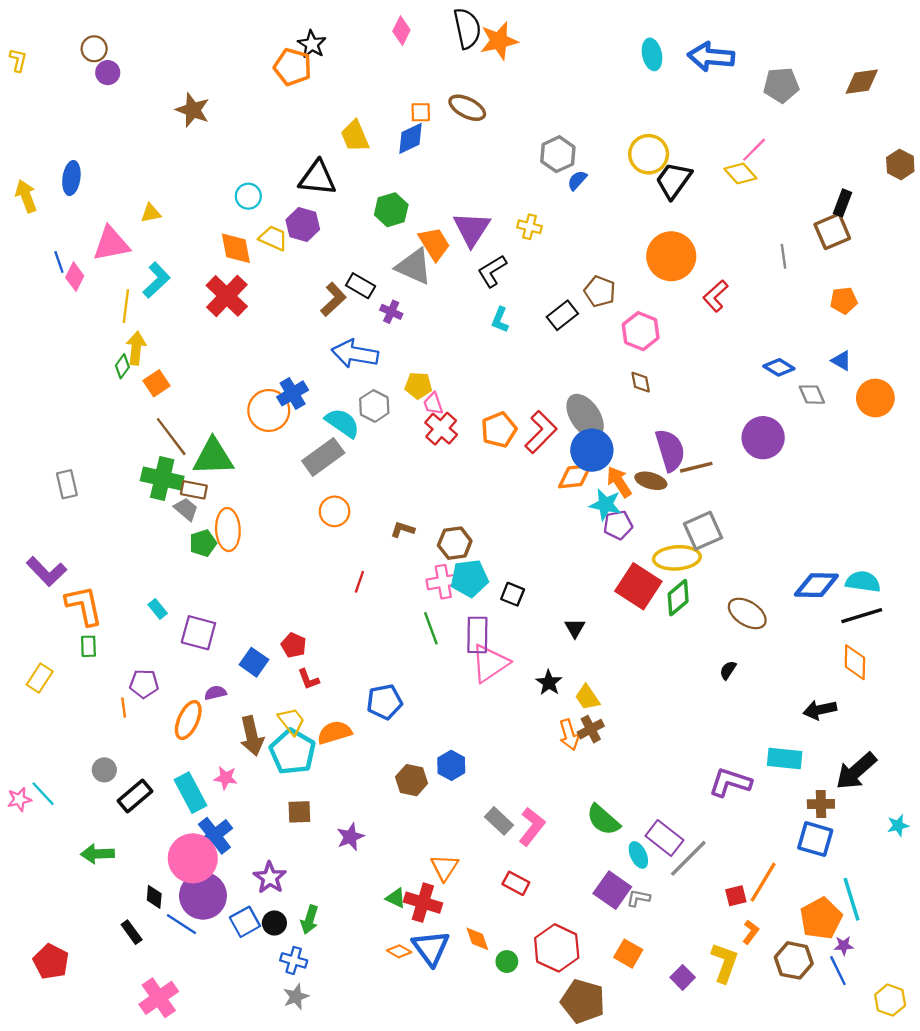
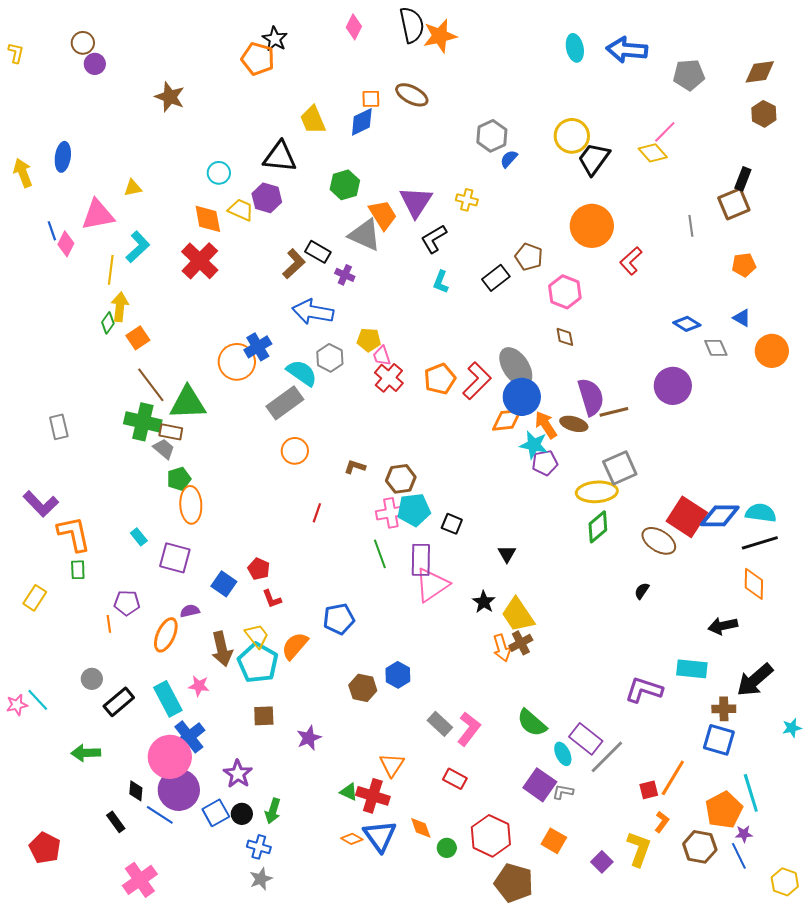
brown hexagon: (900, 164) -> (764, 114), moved
orange ellipse: (228, 530) -> (191, 505), moved
red square: (638, 586) -> (687, 517), moved
yellow trapezoid: (587, 697) -> (518, 615), size x1.5
orange semicircle: (334, 732) -> (295, 646), turned -32

